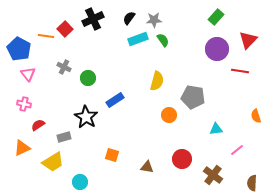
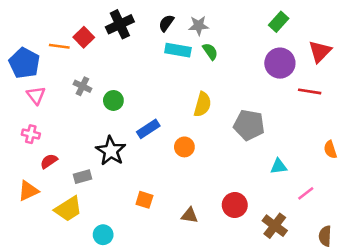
cyan rectangle: (138, 39) -> (178, 50), turned 30
orange circle: (169, 115) -> (184, 147), moved

